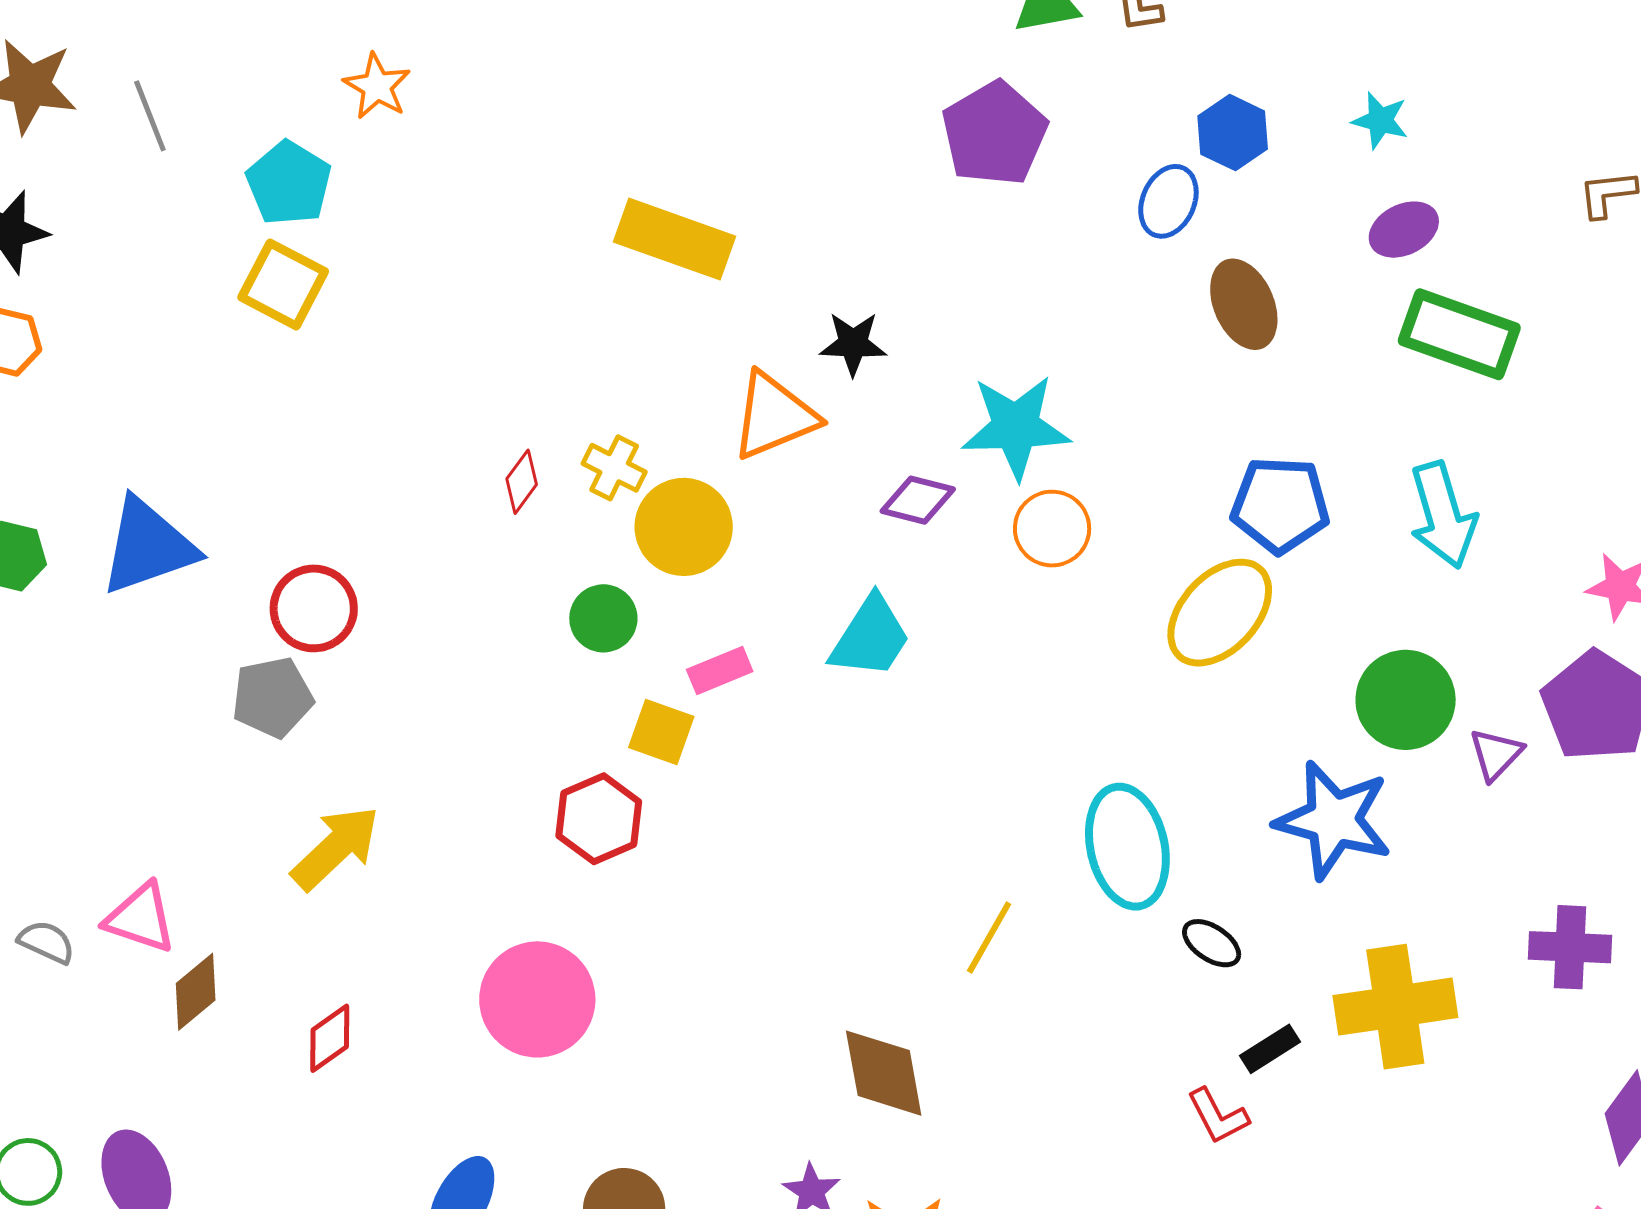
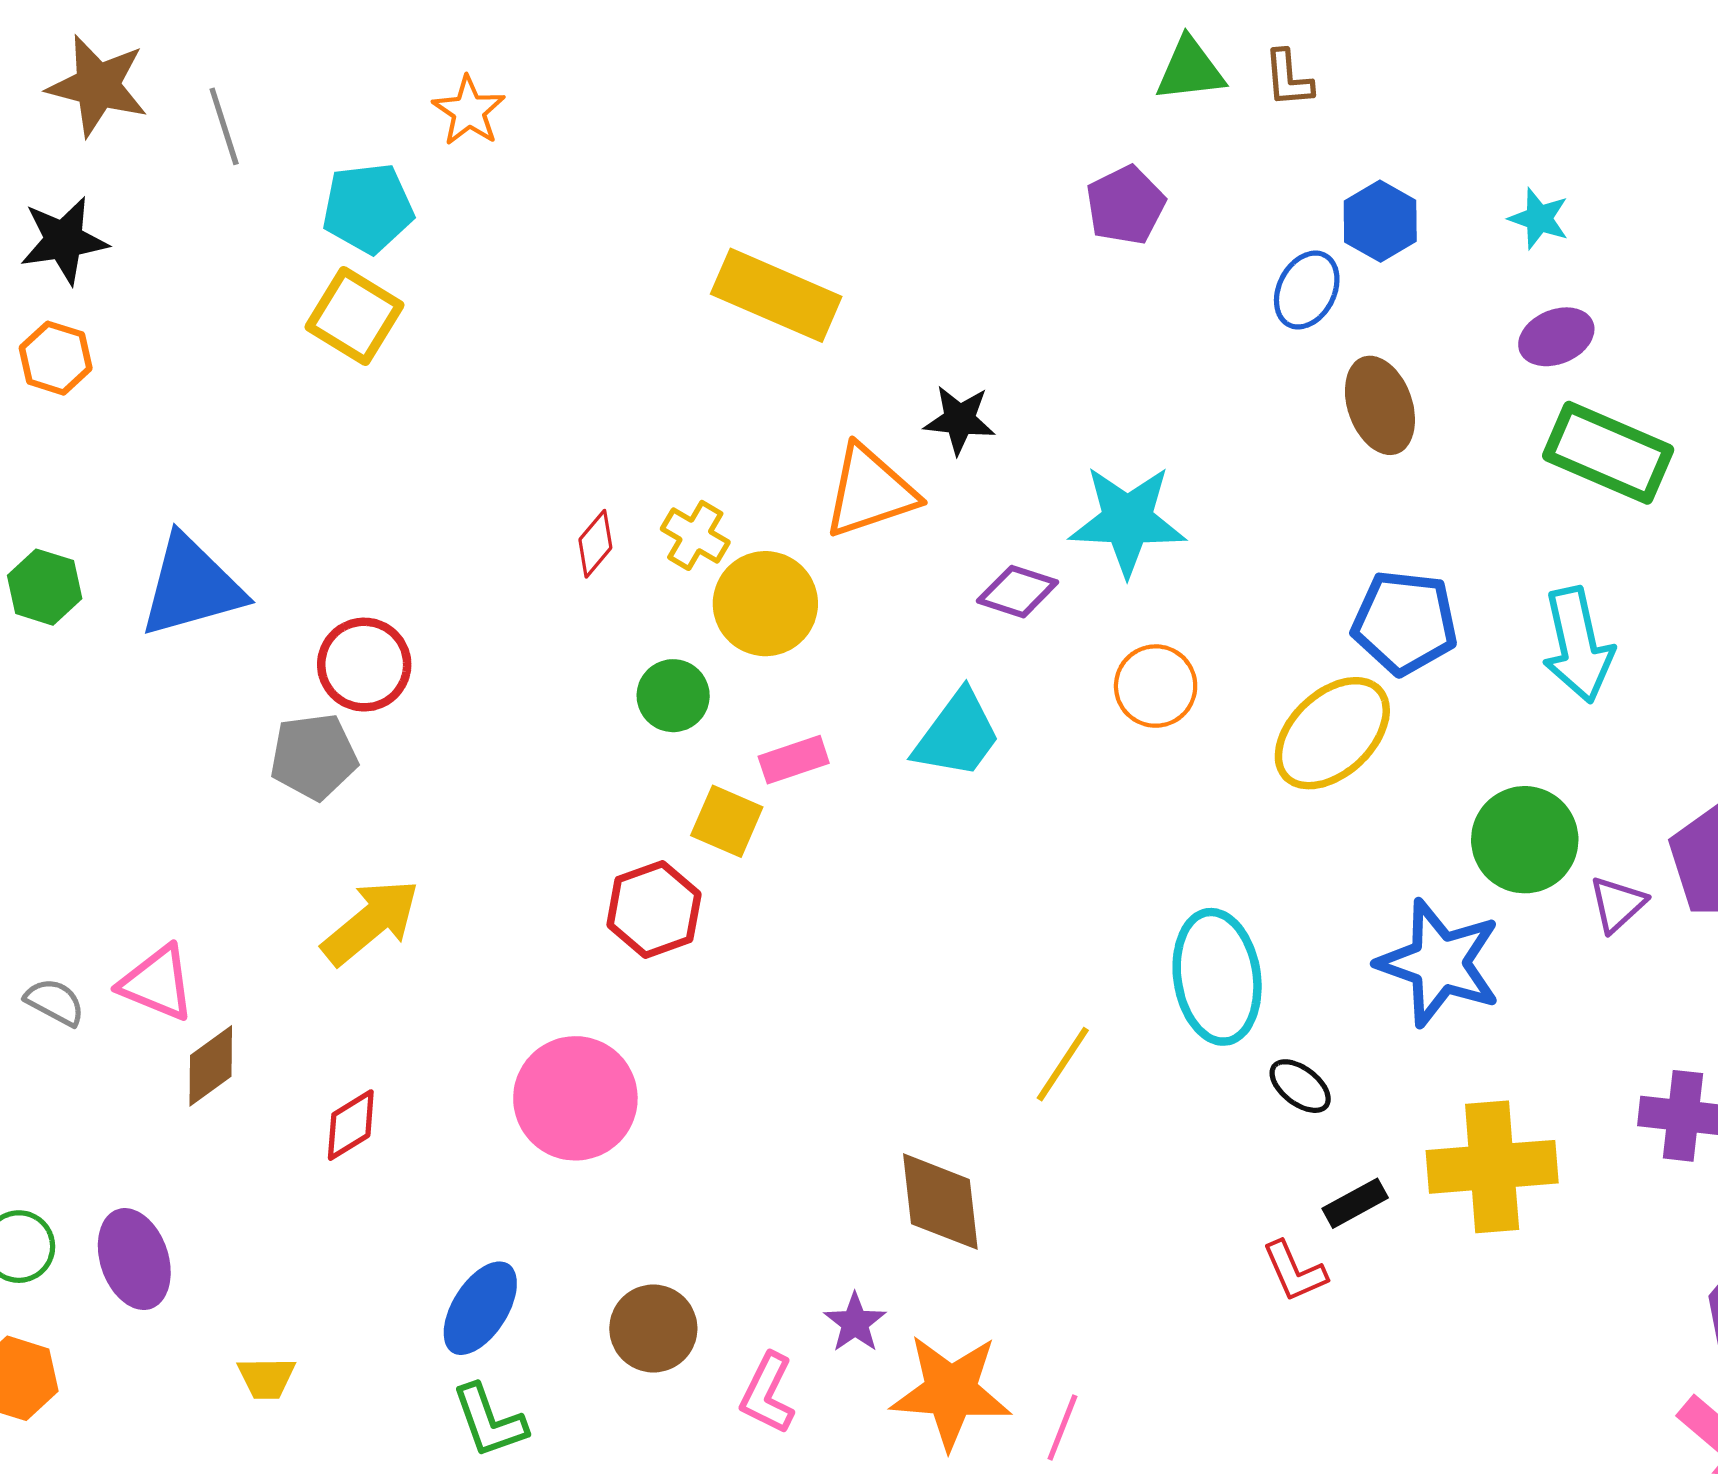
purple pentagon: (994, 134) -> (1126, 205), size x0.7
cyan pentagon: (289, 183) -> (368, 208), turned 30
orange circle: (1052, 529) -> (1156, 686), moved

